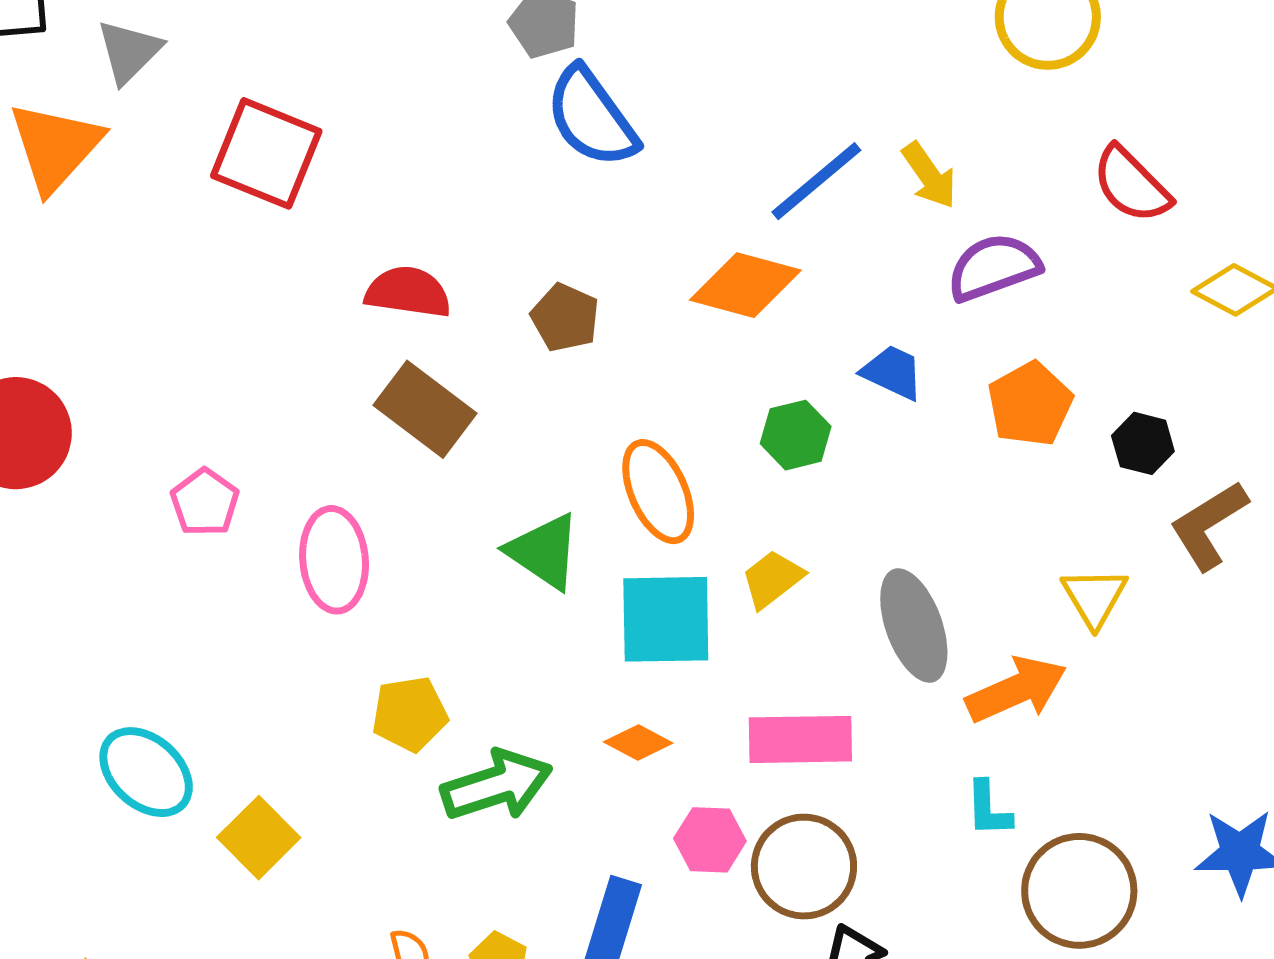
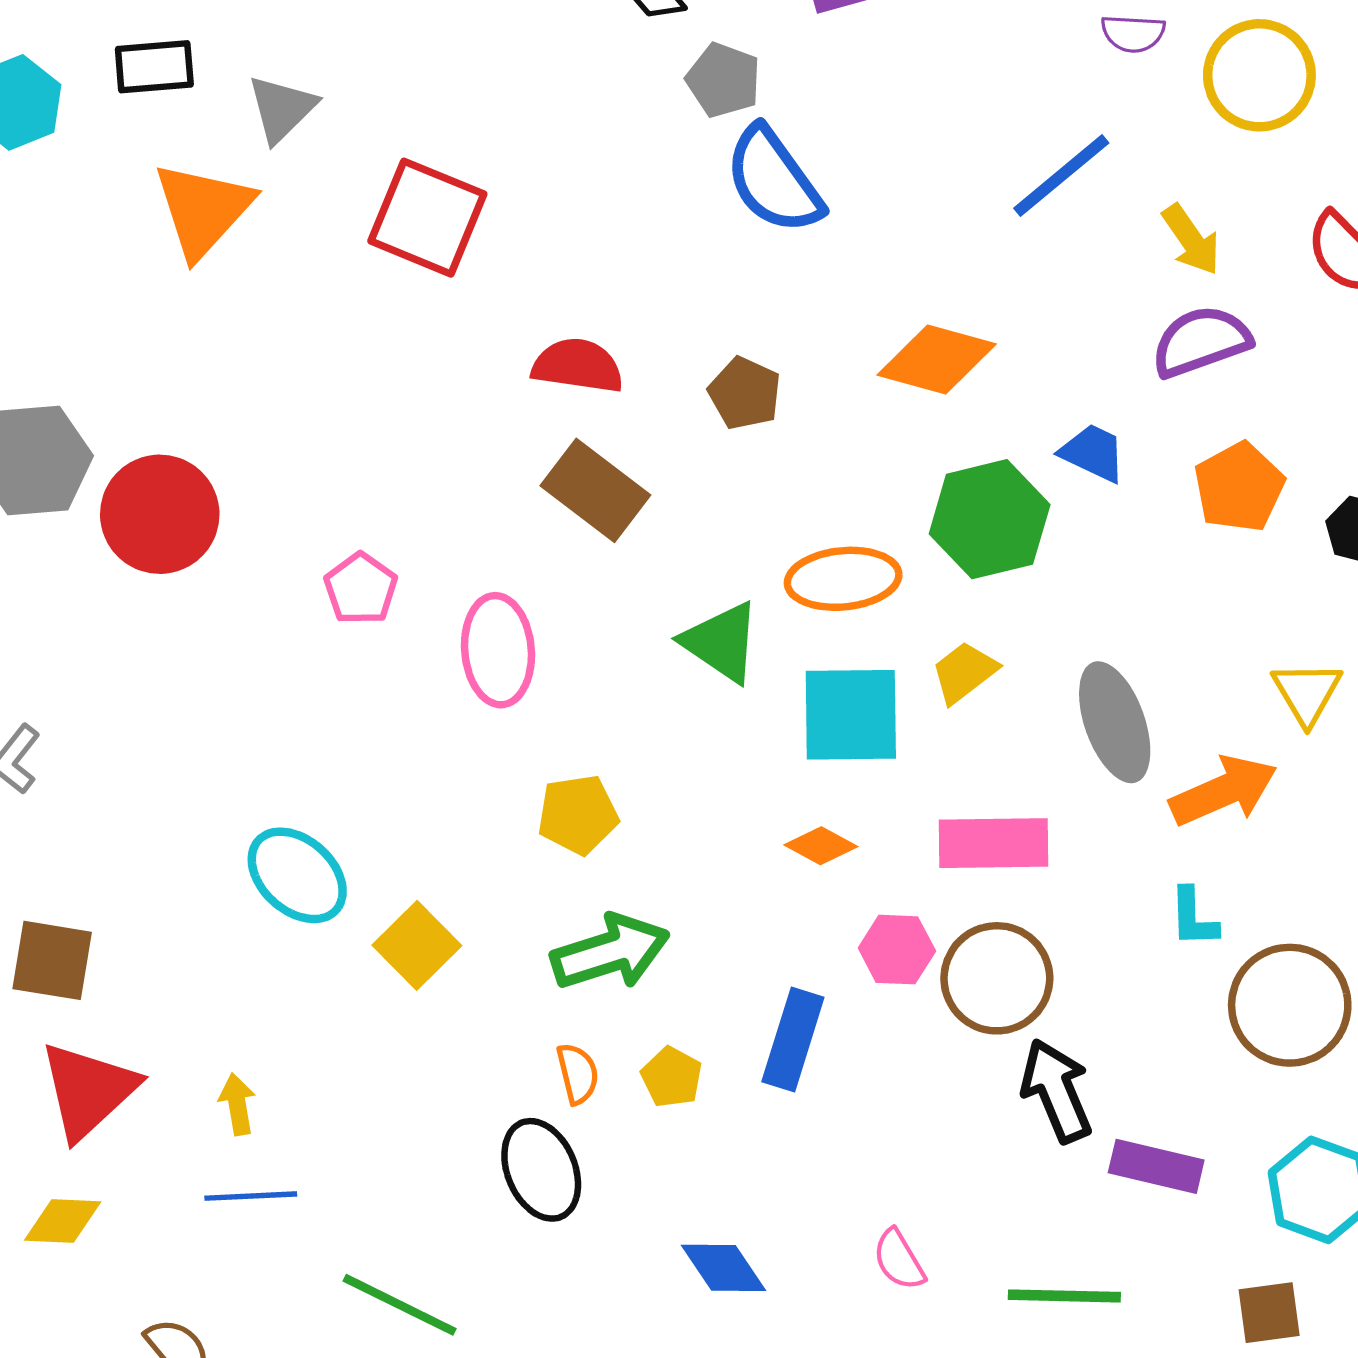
yellow arrow: (929, 175) -> (1191, 240), moved
blue line: (816, 181) -> (1061, 176), moved
green hexagon: (796, 435) -> (990, 519), size x1.6
orange ellipse: (658, 492) -> (843, 579), turned -72
green arrow: (497, 785) -> (610, 952), moved

